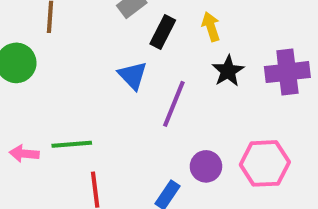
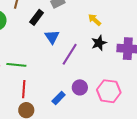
yellow arrow: (211, 27) -> (94, 20), turned -40
black rectangle: (163, 32) -> (37, 17), moved

